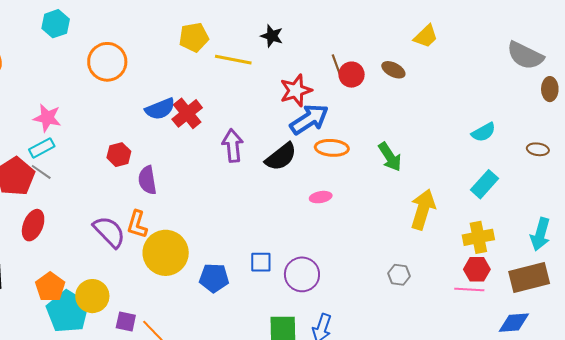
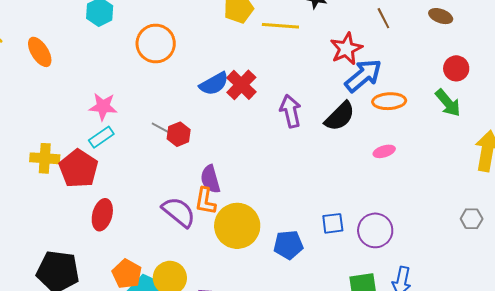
red circle: (352, 75) -> (456, 68), moved
gray line: (41, 172) -> (162, 128), moved
purple semicircle: (147, 180) -> (210, 179), moved

